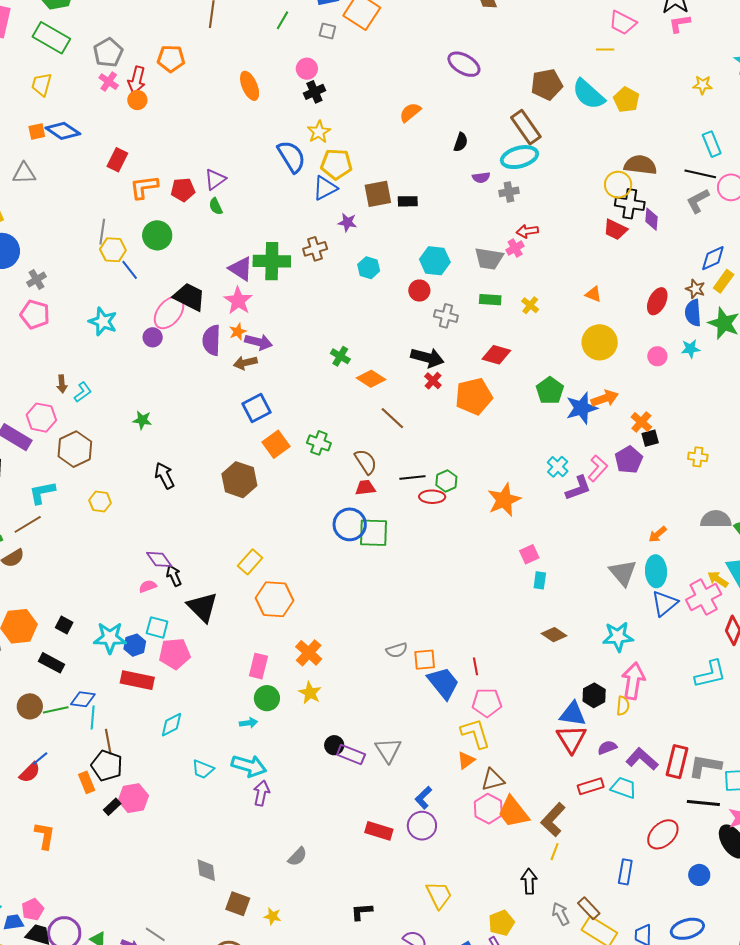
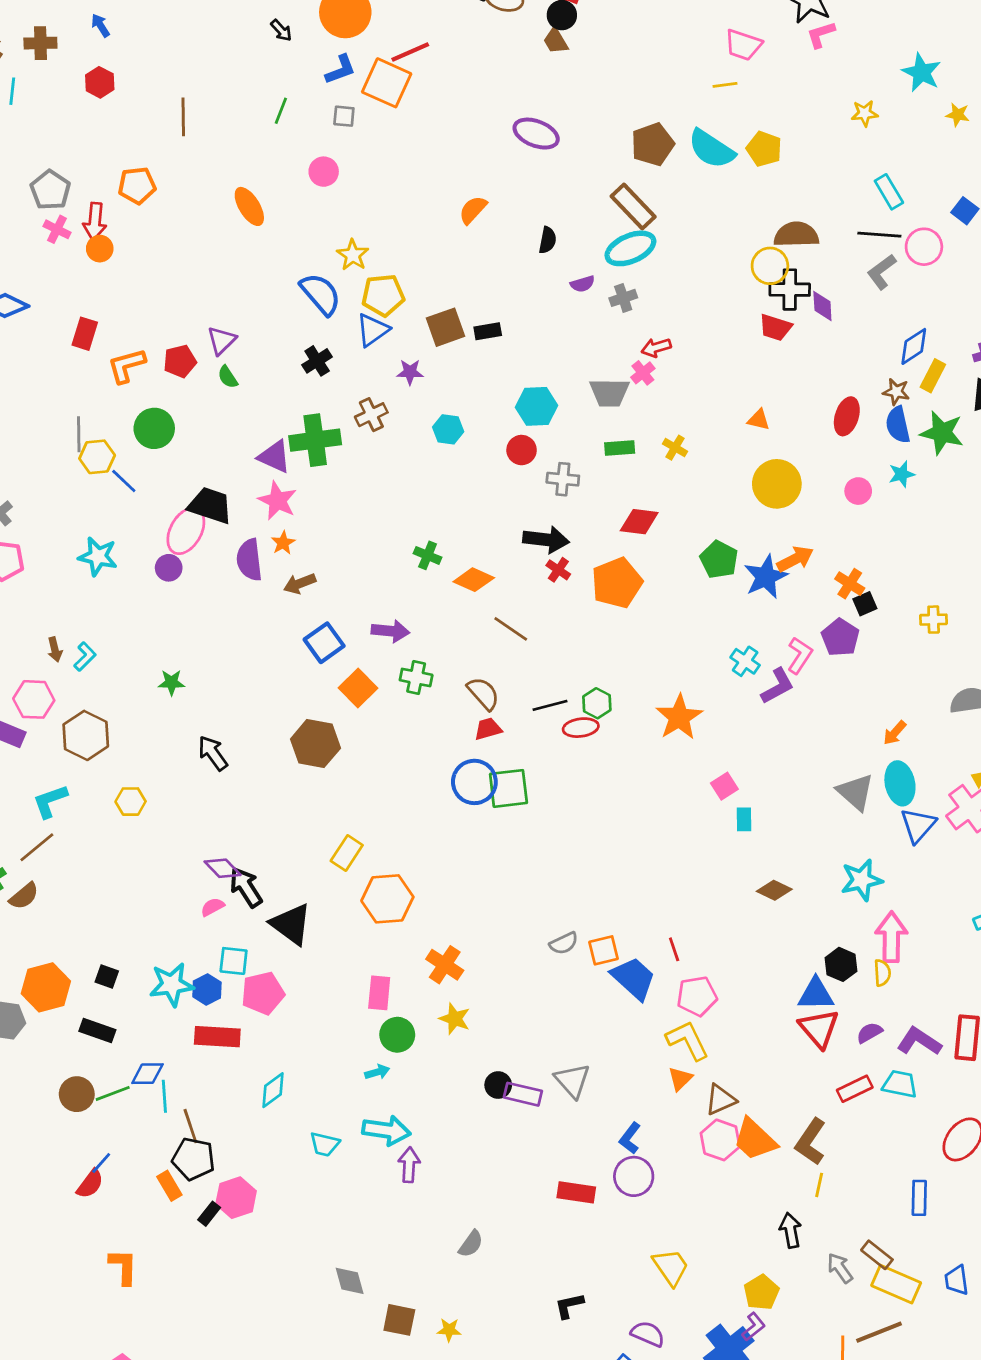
black cross: (314, 92) -> (317, 361), moved
purple arrow: (259, 342) -> (390, 631), moved
black arrow: (174, 576) -> (246, 887), size x1.4

